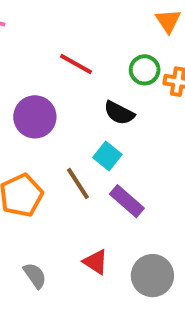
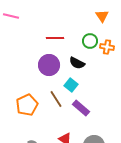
red line: (76, 64) -> (55, 38), turned -30
purple circle: (35, 117) -> (49, 65), moved

